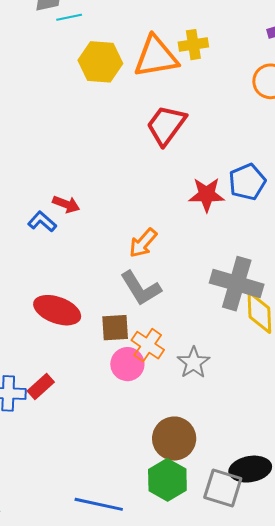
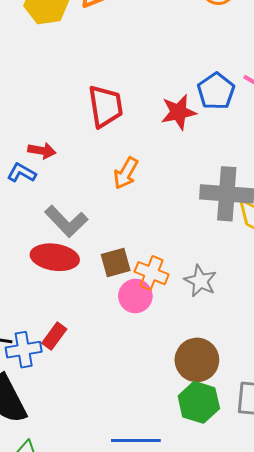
red trapezoid: (166, 125) -> (106, 106), moved, turned 147
gray L-shape: (141, 288) -> (66, 221), moved

